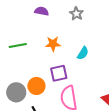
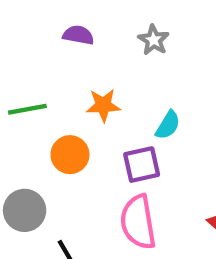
purple square: (59, 73) -> (142, 165), moved
orange circle: (36, 86) -> (70, 155), moved

